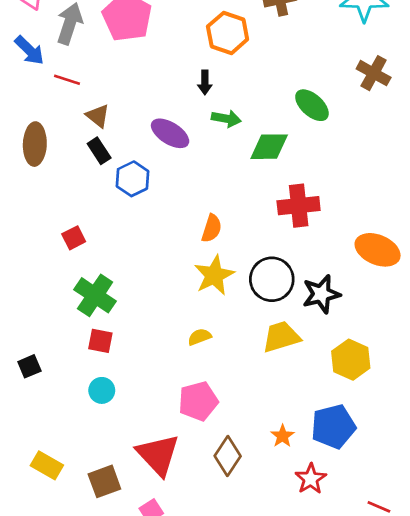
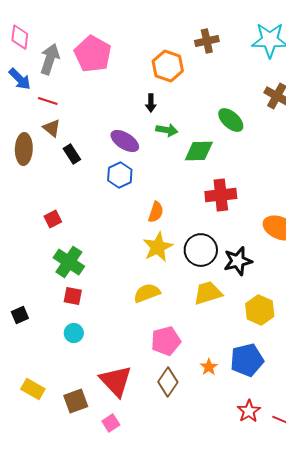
brown triangle: (98, 116) -> (52, 128), moved
blue hexagon: (133, 179) -> (120, 175), moved
yellow semicircle: (199, 337) -> (147, 293), size x1.5
pink pentagon: (198, 401) -> (166, 341), moved
red star: (311, 479) -> (249, 411), moved

